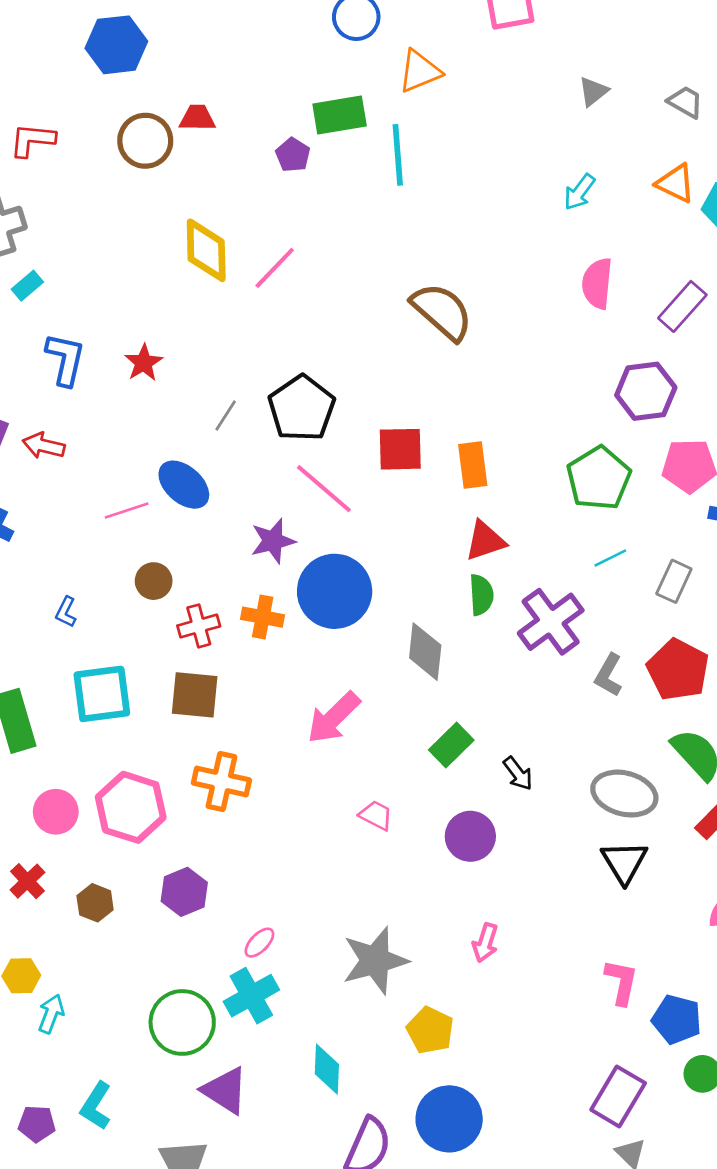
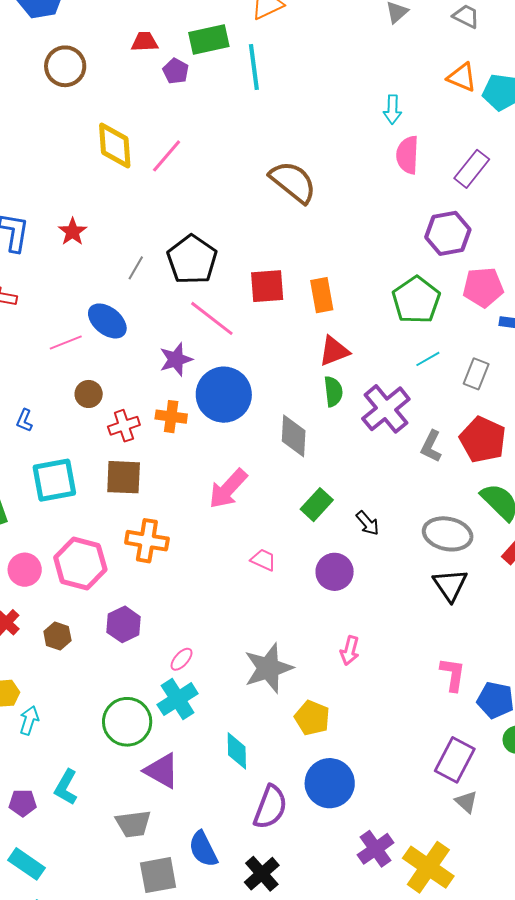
red trapezoid: (197, 118) -> (145, 42), moved
cyan arrow: (579, 192) -> (392, 109), moved, turned -32

